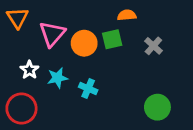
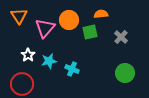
orange circle: (84, 43) -> (69, 20), moved
green circle: (157, 107) -> (125, 73), moved

